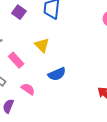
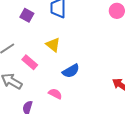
pink semicircle: (28, 89) -> (55, 94), moved

